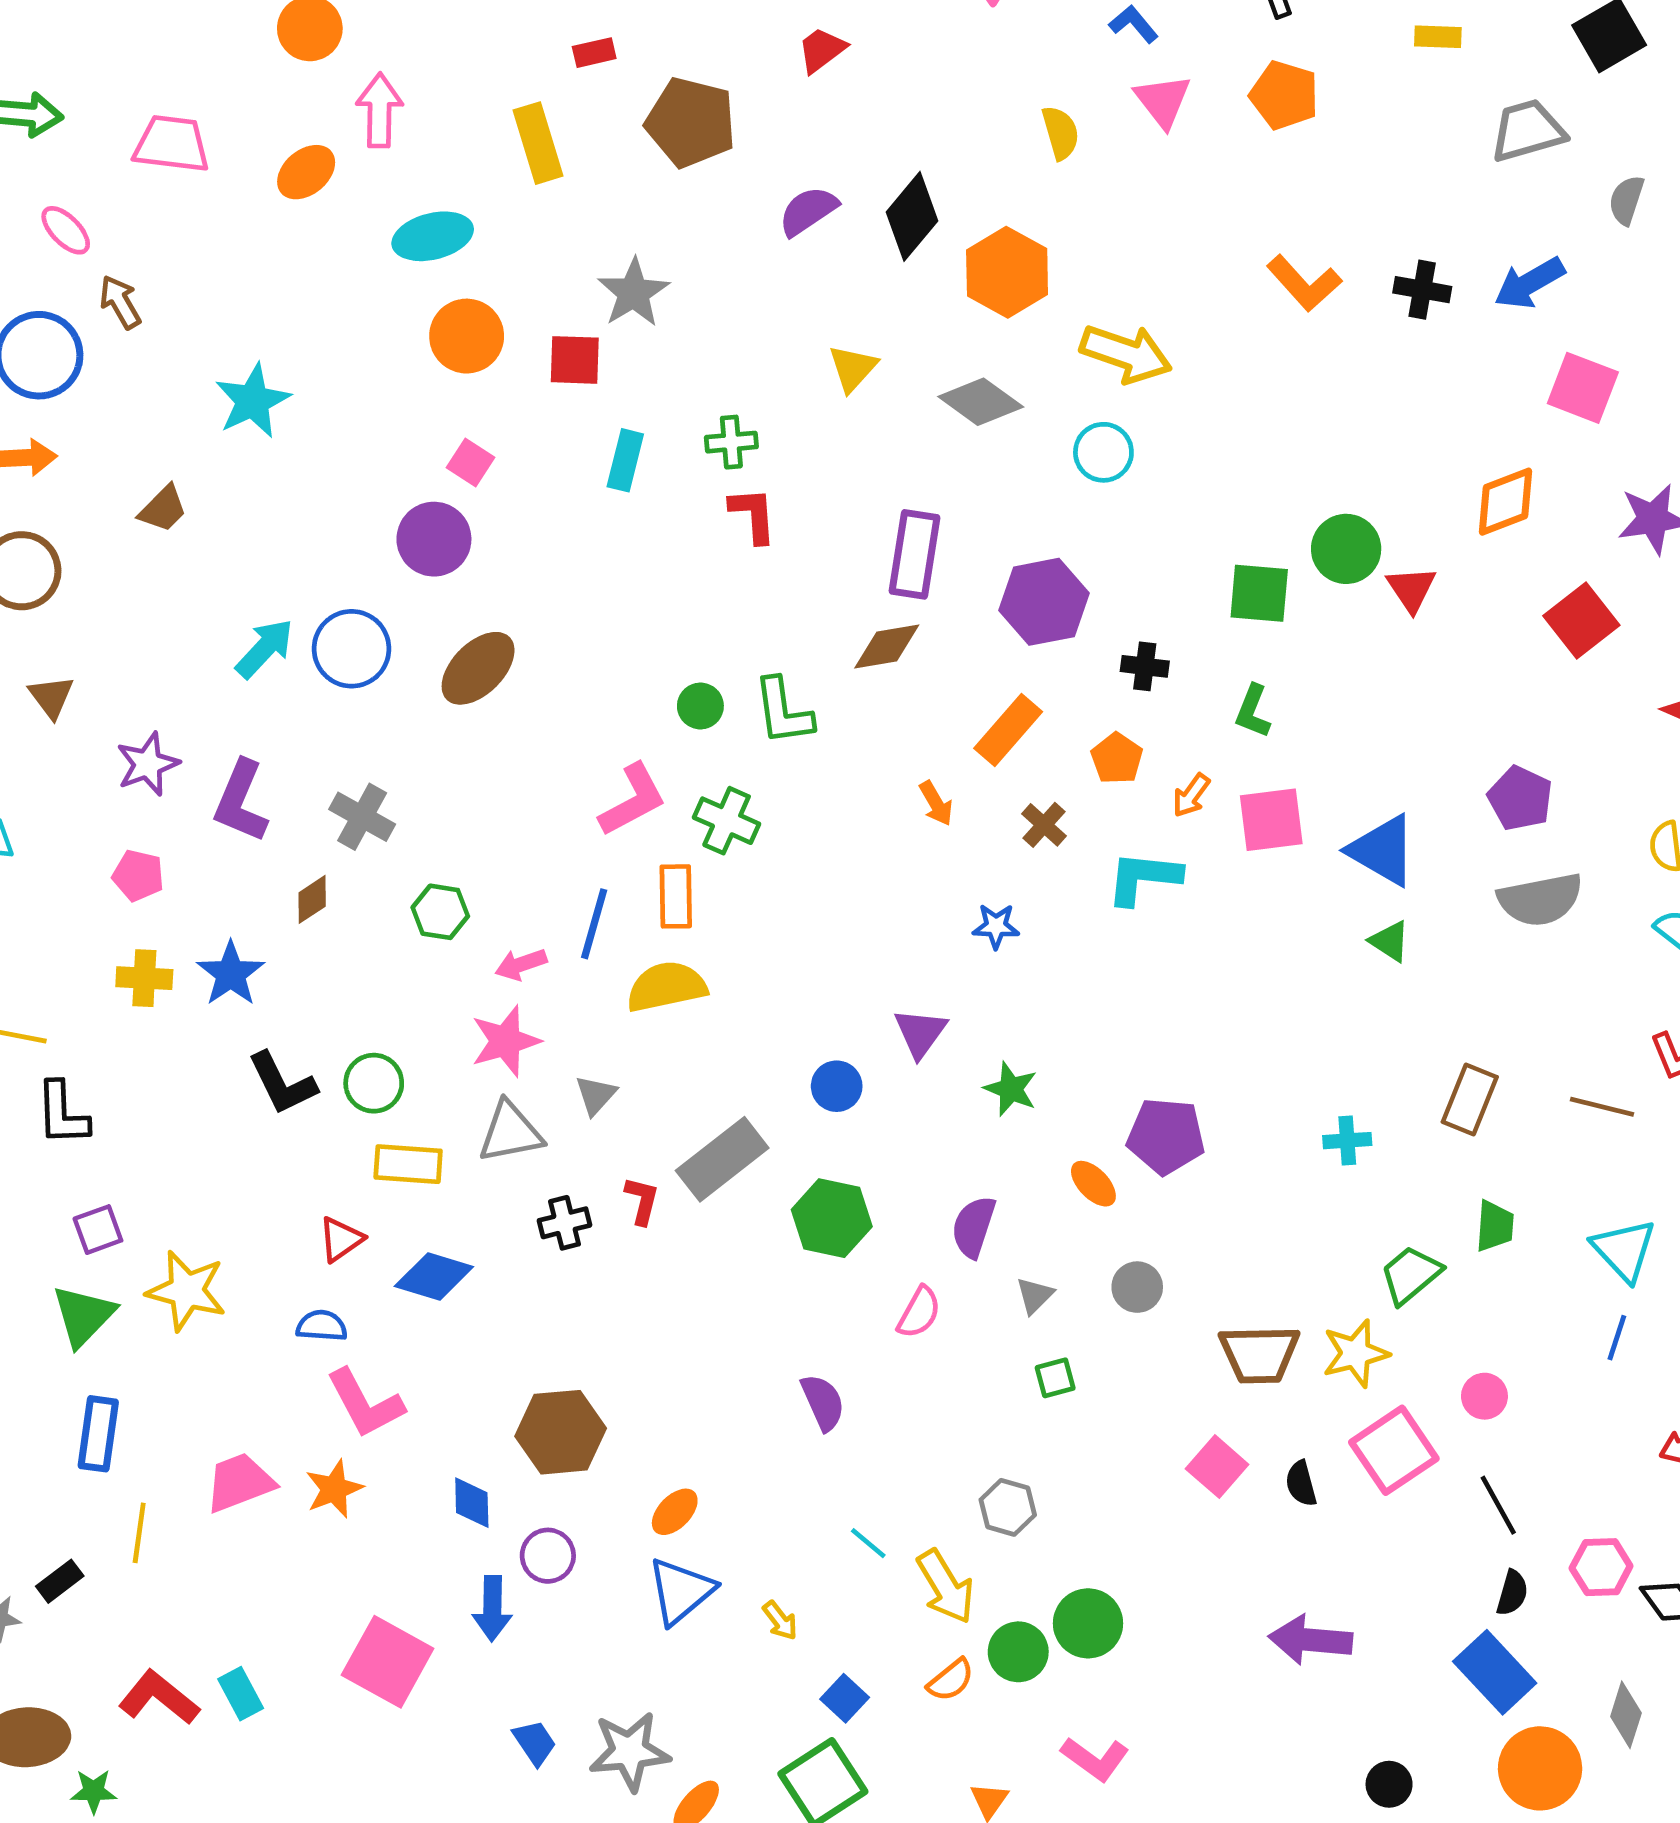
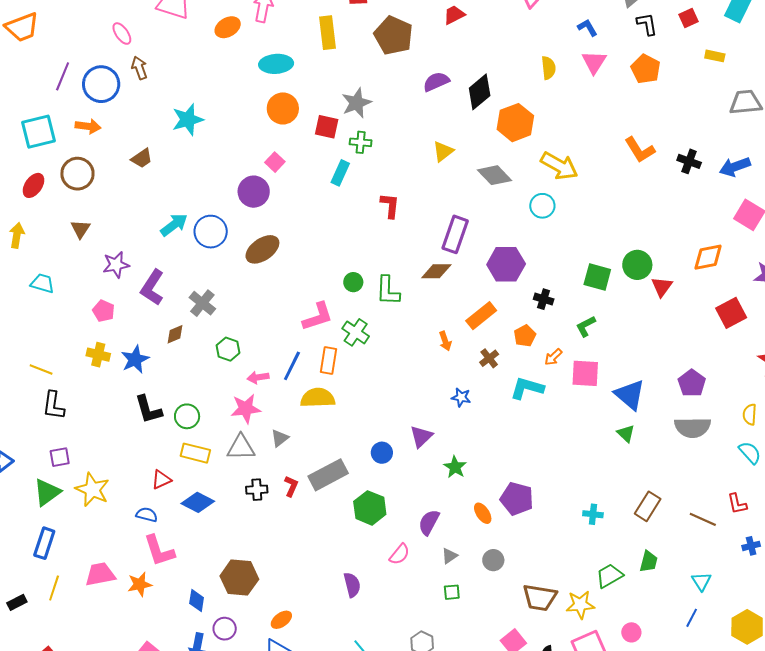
green cross: (731, 442) -> (361, 142), moved
green L-shape: (1253, 711) -> (586, 326), turned 30
cyan triangle: (1624, 1250) -> (701, 581), size x0.7

